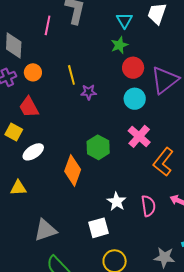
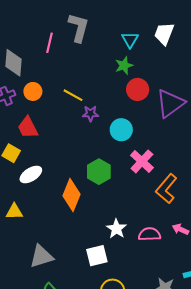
yellow line: (71, 75) -> (73, 95), turned -48
cyan circle: (135, 99) -> (121, 130), moved
pink semicircle: (148, 206) -> (149, 234), turned -85

